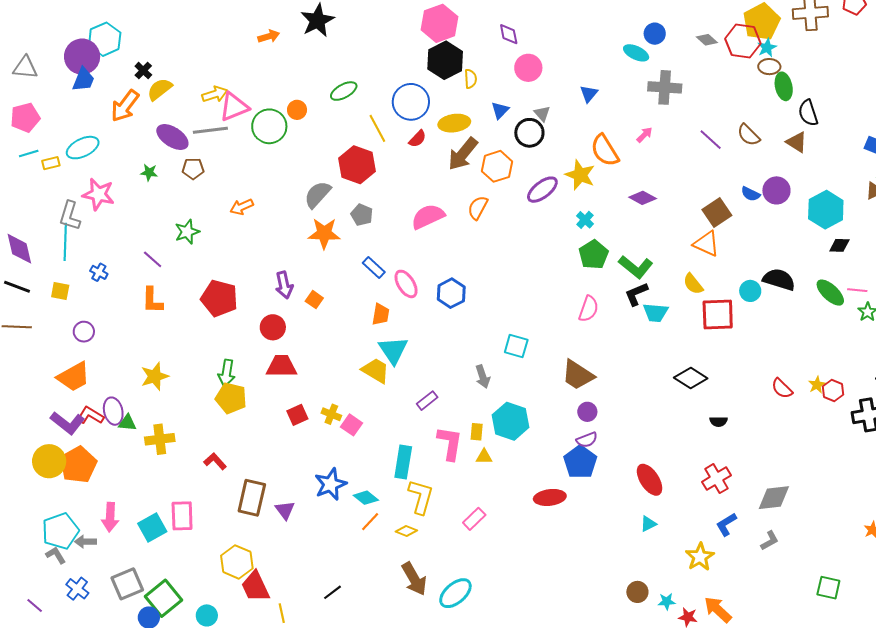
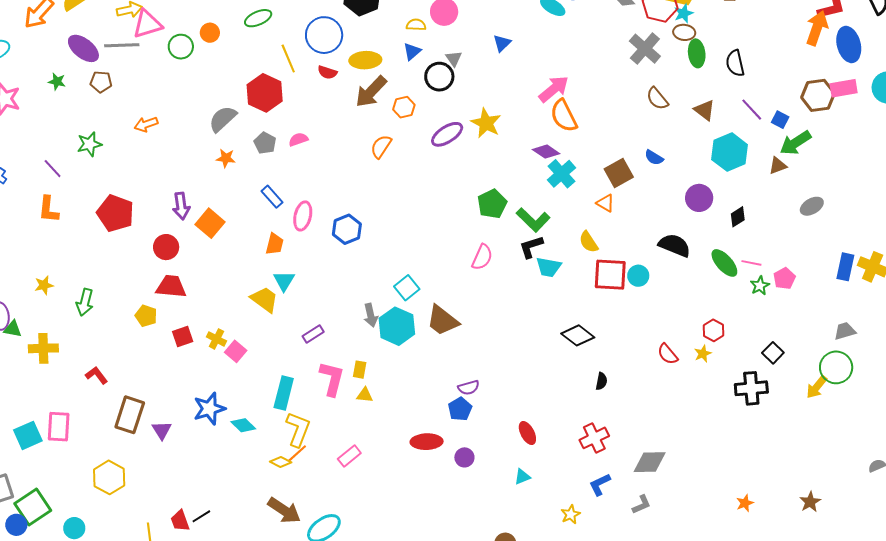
yellow semicircle: (470, 79) -> (416, 25), moved, turned -90
gray cross: (665, 87) -> (645, 49), moved, turned 32
black semicircle: (808, 113) -> (735, 63), moved
green circle: (269, 126) -> (181, 47), size x0.7
pink arrow: (644, 135) -> (554, 89), size x1.8
red semicircle: (418, 139) -> (327, 72), turned 60
purple line: (711, 140) -> (752, 110), moved
orange semicircle: (605, 150) -> (564, 116), moved
orange hexagon: (497, 166) -> (404, 107), size x0.7
purple circle: (776, 190) -> (699, 198), moved
cyan hexagon: (826, 210) -> (730, 152), moved
pink semicircle: (428, 217) -> (298, 139), moved, size x0.6
cyan cross: (585, 220) -> (562, 174), moved, size x1.6
orange star: (324, 233) -> (226, 158), size x0.6
orange triangle: (706, 244) -> (605, 203), size x0.7
black diamond: (839, 245) -> (738, 217), turned -40
pink ellipse: (406, 284) -> (303, 216), turned 40
cyan circle: (750, 291) -> (638, 276), moved
orange square: (314, 300) -> (210, 223), size x1.6
cyan square: (516, 346) -> (407, 288), turned 30
cyan triangle: (393, 350) -> (284, 281), size x0.7
green arrow: (227, 373) -> (85, 302), moved
brown trapezoid: (578, 375) -> (442, 320), moved
yellow star: (155, 376) -> (44, 285), size x0.7
red hexagon: (833, 391) -> (713, 330), moved
yellow pentagon: (231, 398) -> (146, 316), moved, size x0.7
purple circle: (587, 412) -> (464, 457), moved
cyan hexagon: (510, 421) -> (397, 326), moved
black semicircle: (719, 422) -> (601, 381), turned -84
blue pentagon: (580, 462) -> (460, 409), size x0.7
red ellipse: (650, 480) -> (527, 433), size x0.7
orange line: (370, 522) -> (297, 453), moved
yellow star: (700, 557) -> (571, 514), size x0.7
brown arrow: (414, 579) -> (284, 510), turned -32
red trapezoid: (255, 587) -> (180, 521), moved, size x0.7

